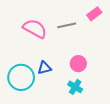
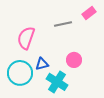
pink semicircle: (35, 29) -> (26, 38), moved, turned -100
cyan cross: (75, 87) -> (57, 82), moved, size x1.5

